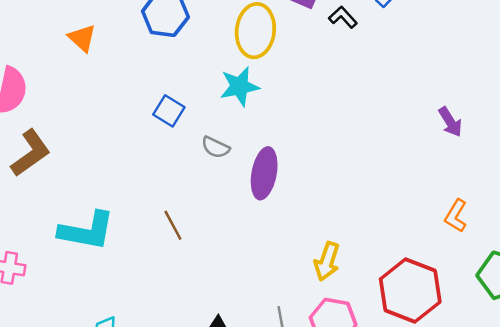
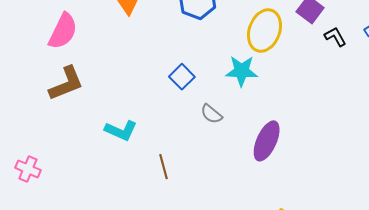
purple ellipse: (264, 173) -> (267, 141), moved
cyan L-shape: (87, 231) -> (121, 131), moved, size x0.7

